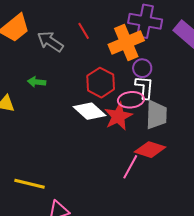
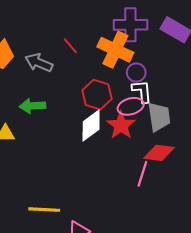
orange cross: (126, 43) -> (115, 50), turned -32
green arrow: (37, 82) -> (33, 106), size x1.4
white diamond: (89, 111) -> (91, 125), turned -68

